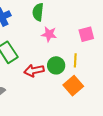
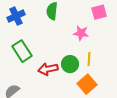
pink star: (49, 34) -> (81, 33), moved
pink square: (86, 34) -> (99, 12), moved

